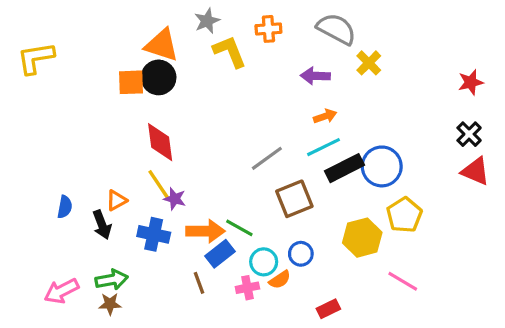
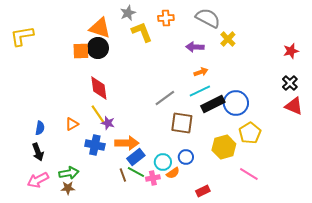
brown square: (294, 199) -> (182, 123), turned 30
black arrow: (102, 225) -> (38, 152), moved
green line: (239, 228) -> (136, 172), moved

